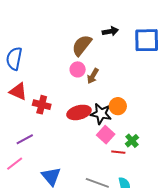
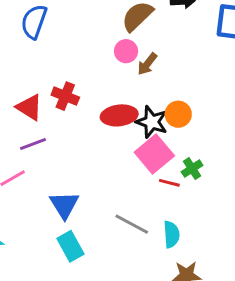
red triangle: (18, 91) -> (29, 107), moved
pink square: (106, 135) -> (154, 154), size x1.4

